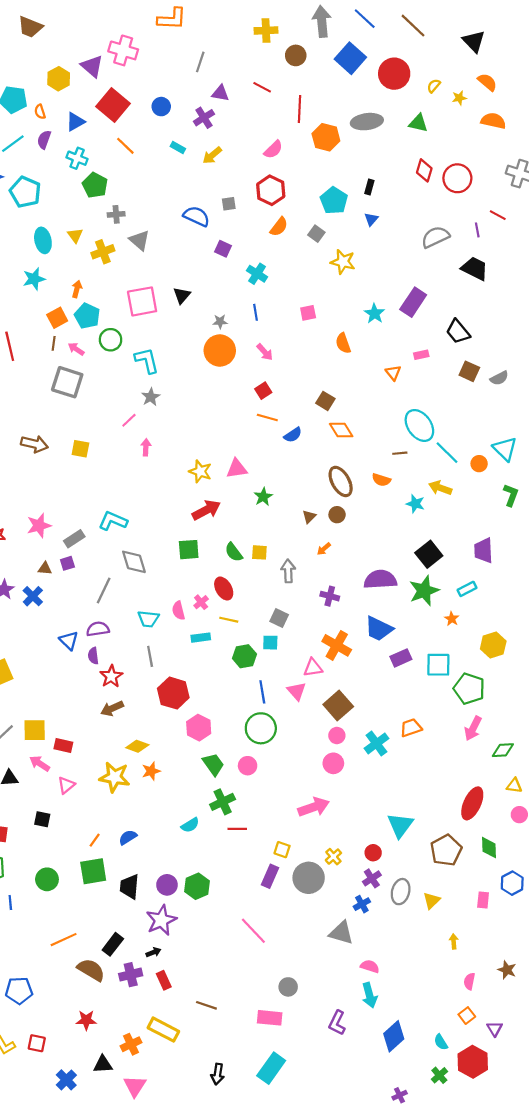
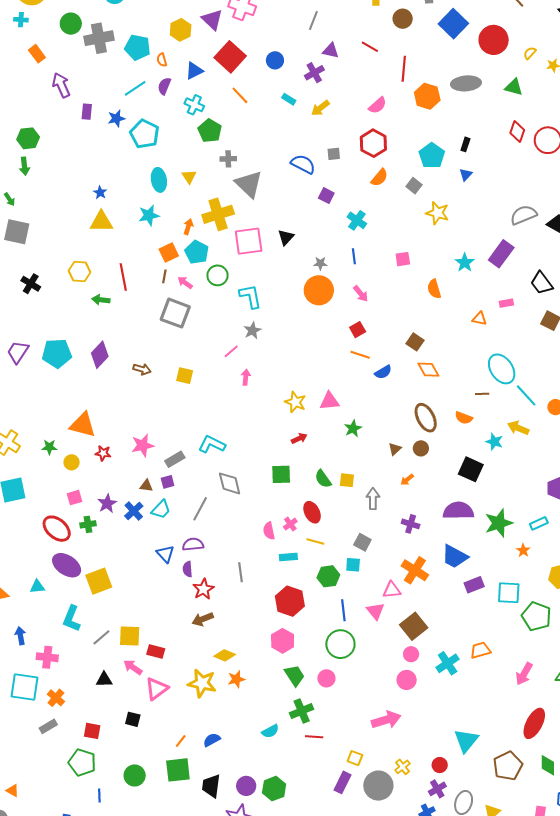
gray semicircle: (435, 237) -> (523, 215), moved
gray triangle: (139, 240) -> (249, 184), size x1.4
yellow cross: (103, 252) -> (218, 214), moved, size x1.4
orange triangle: (393, 373) -> (479, 319), turned -42
brown arrow: (34, 444) -> (142, 369), size x0.7
red arrow: (206, 510) -> (299, 438), size x0.6
black square: (429, 554) -> (471, 469), moved, turned -30
cyan trapezoid: (148, 619) -> (161, 510), moved, turned -55
red hexagon: (173, 693) -> (290, 601), moved
pink arrow: (473, 728) -> (524, 674), moved
pink triangle: (66, 785) -> (157, 689), size x1.4

